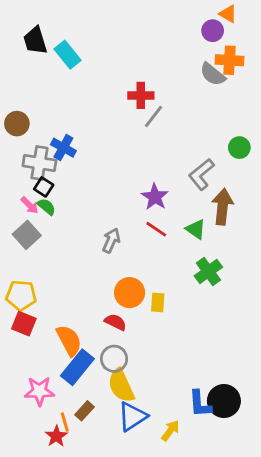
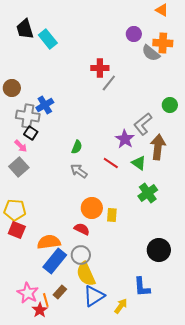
purple circle: (213, 31) -> (134, 34), moved
blue cross: (63, 148) -> (45, 105), turned 30
purple star: (155, 197) -> (125, 139), moved
green semicircle: (46, 207) -> (77, 147), moved, turned 72
gray arrow: (111, 240) -> (79, 171), turned -78
orange semicircle: (69, 340) -> (49, 242), turned -70
pink star: (39, 391) -> (28, 293), moved, turned 30
black circle: (224, 401) -> (159, 250), moved

